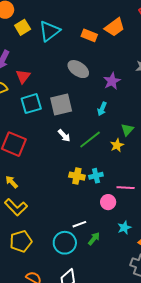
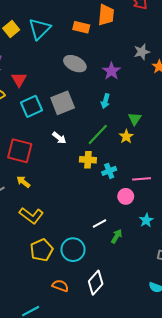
orange trapezoid: (115, 27) -> (106, 15), turned -40
white arrow: (64, 136) -> (59, 138), moved
yellow cross: (77, 176) -> (88, 160), moved
yellow arrow: (12, 182) -> (23, 182), moved
cyan circle: (65, 243) -> (73, 250), moved

